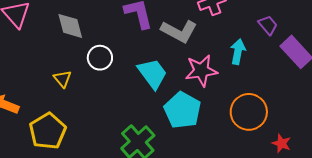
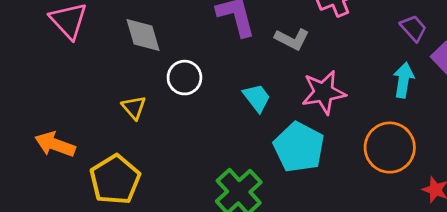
gray L-shape: (179, 31) -> (292, 39), size x0.7
cyan arrow: (238, 52) -> (404, 80), moved
cyan trapezoid: (152, 74) -> (257, 98), size x0.7

